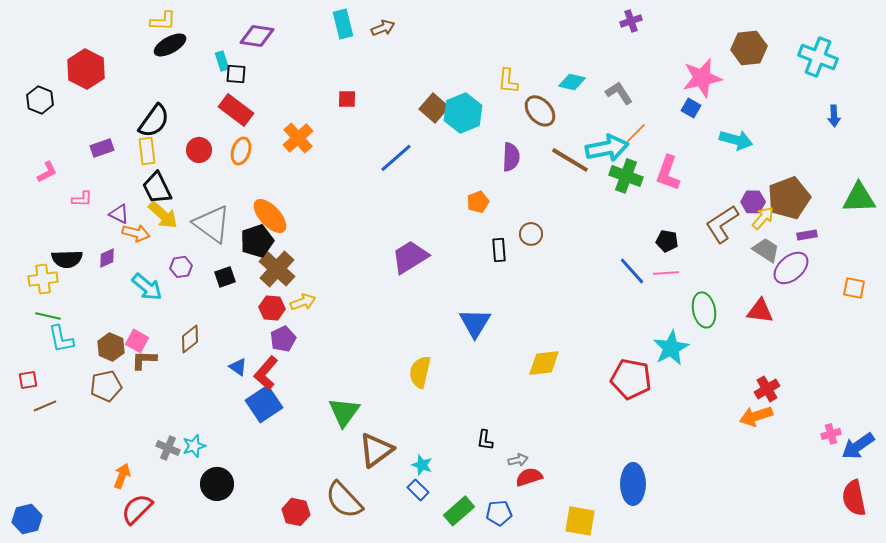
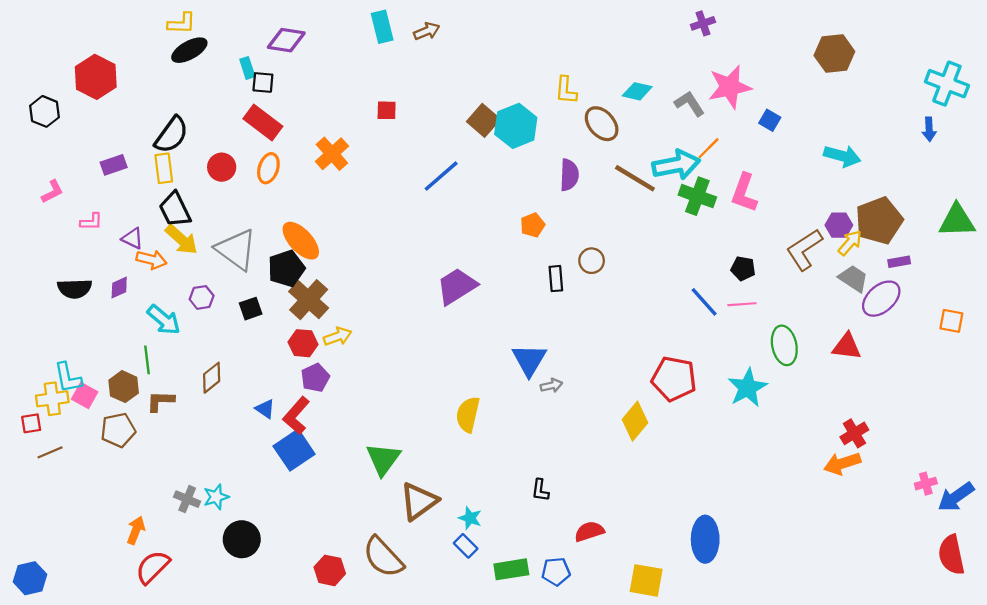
cyan cross: (818, 57) -> (947, 84), moved
pink star: (702, 78) -> (730, 87), moved
cyan arrow: (736, 140) -> (842, 156), moved
yellow cross: (43, 279) -> (52, 399), moved
green line: (48, 316) -> (147, 360), moved, turned 70
pink square: (137, 341) -> (85, 396), moved
yellow diamond: (544, 363) -> (635, 421), moved, turned -44
red pentagon: (631, 379) -> (674, 379), moved
gray arrow: (518, 460) -> (551, 385), moved
green rectangle: (459, 511) -> (511, 569), turned 32

